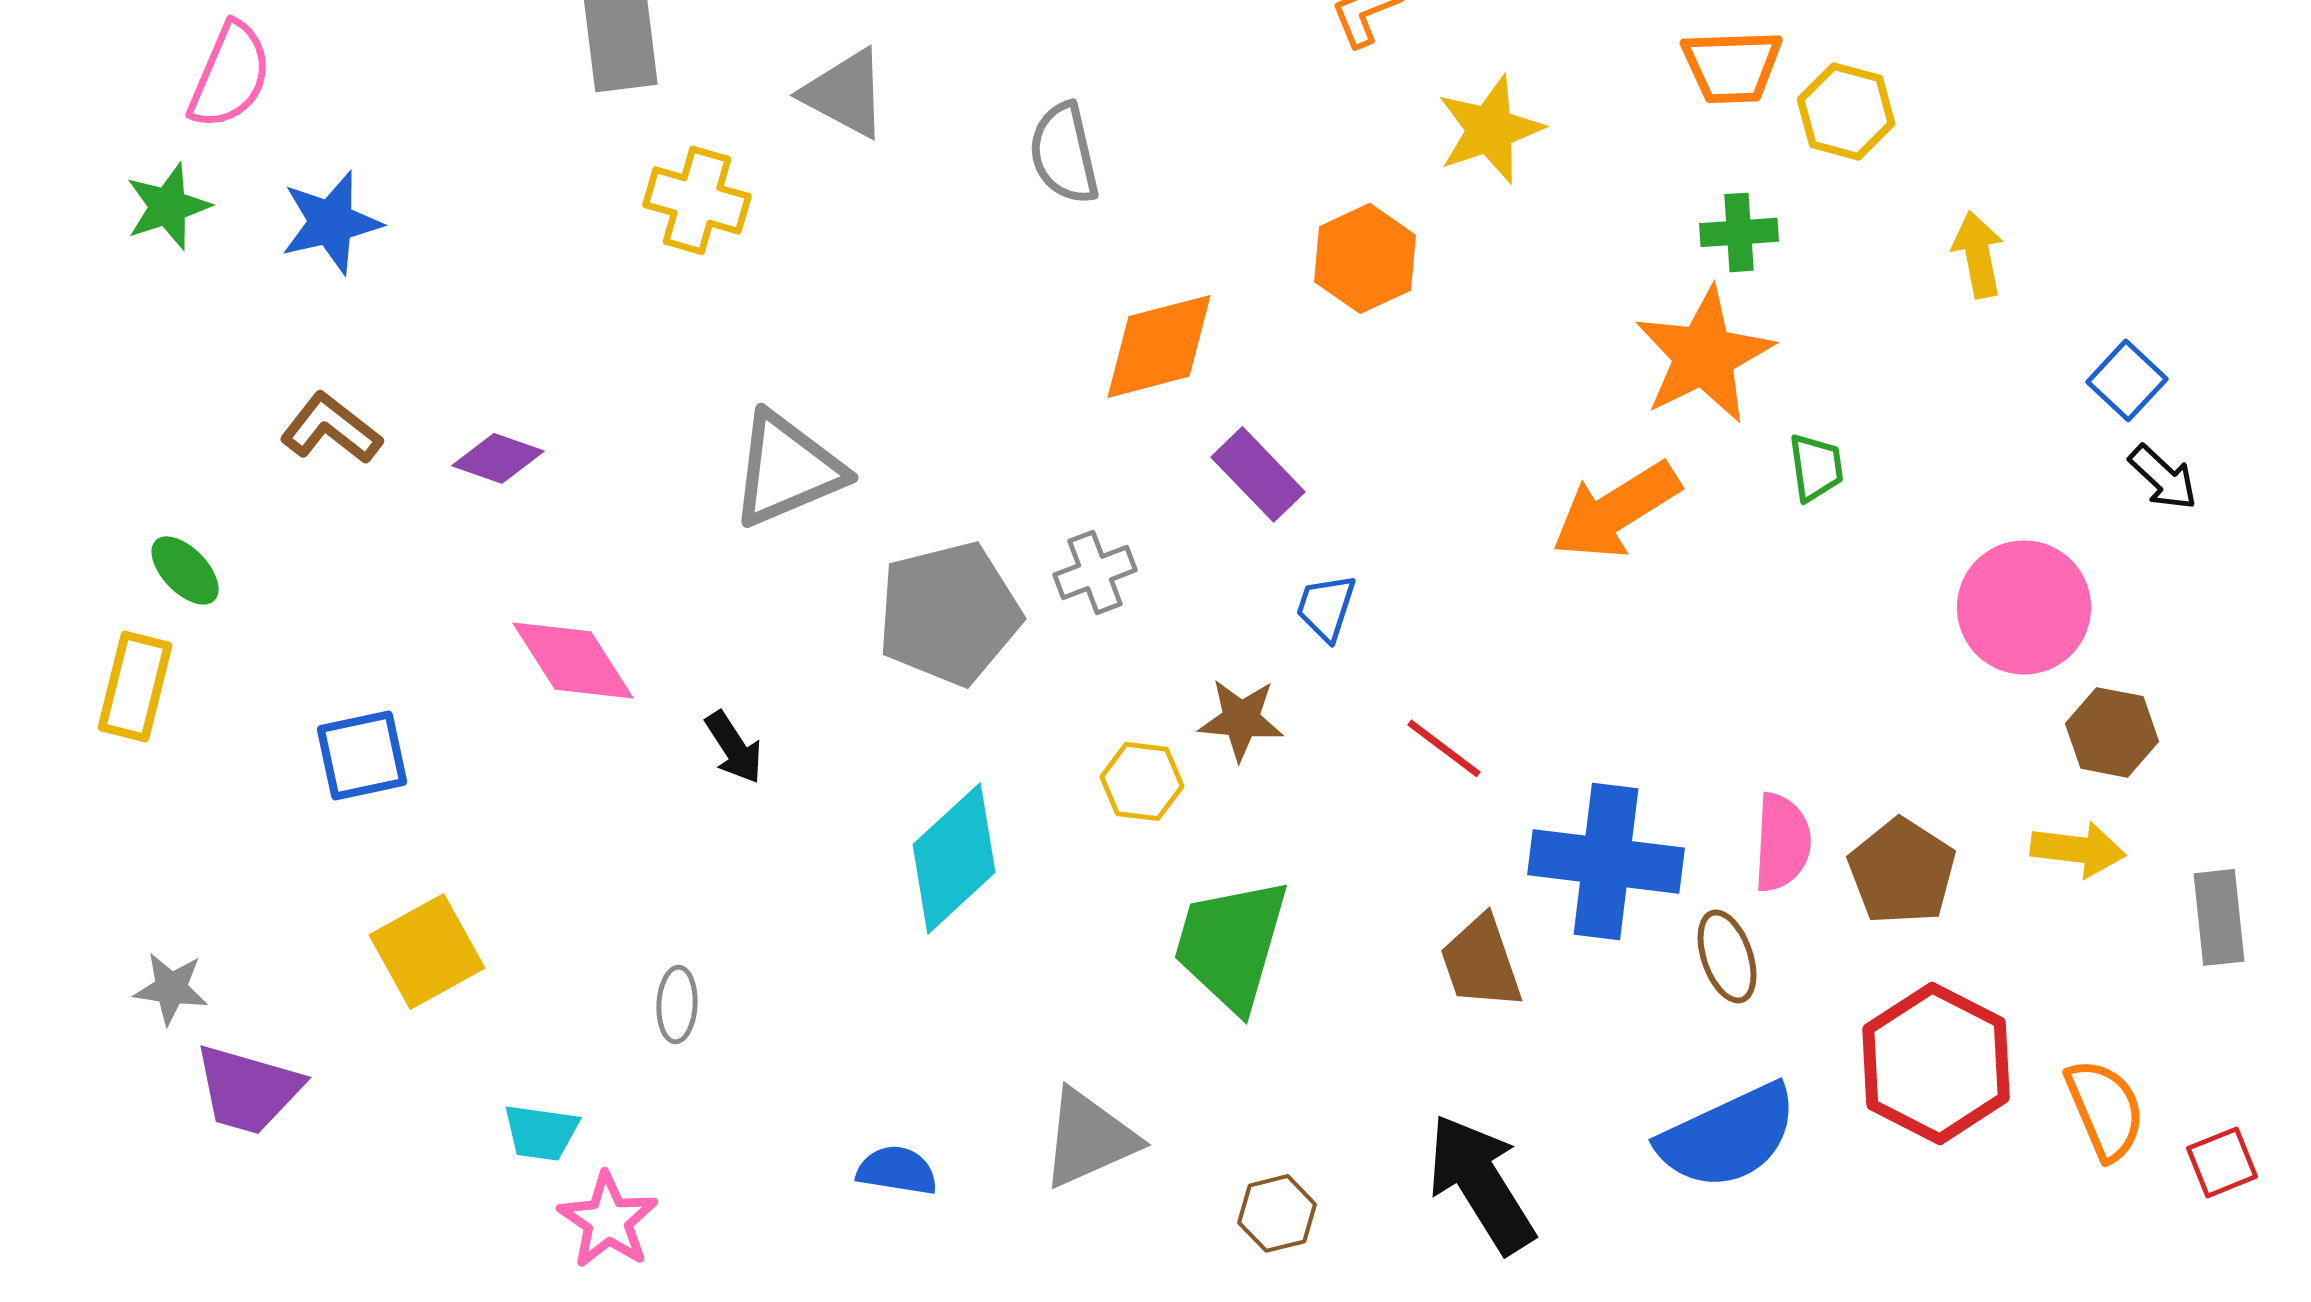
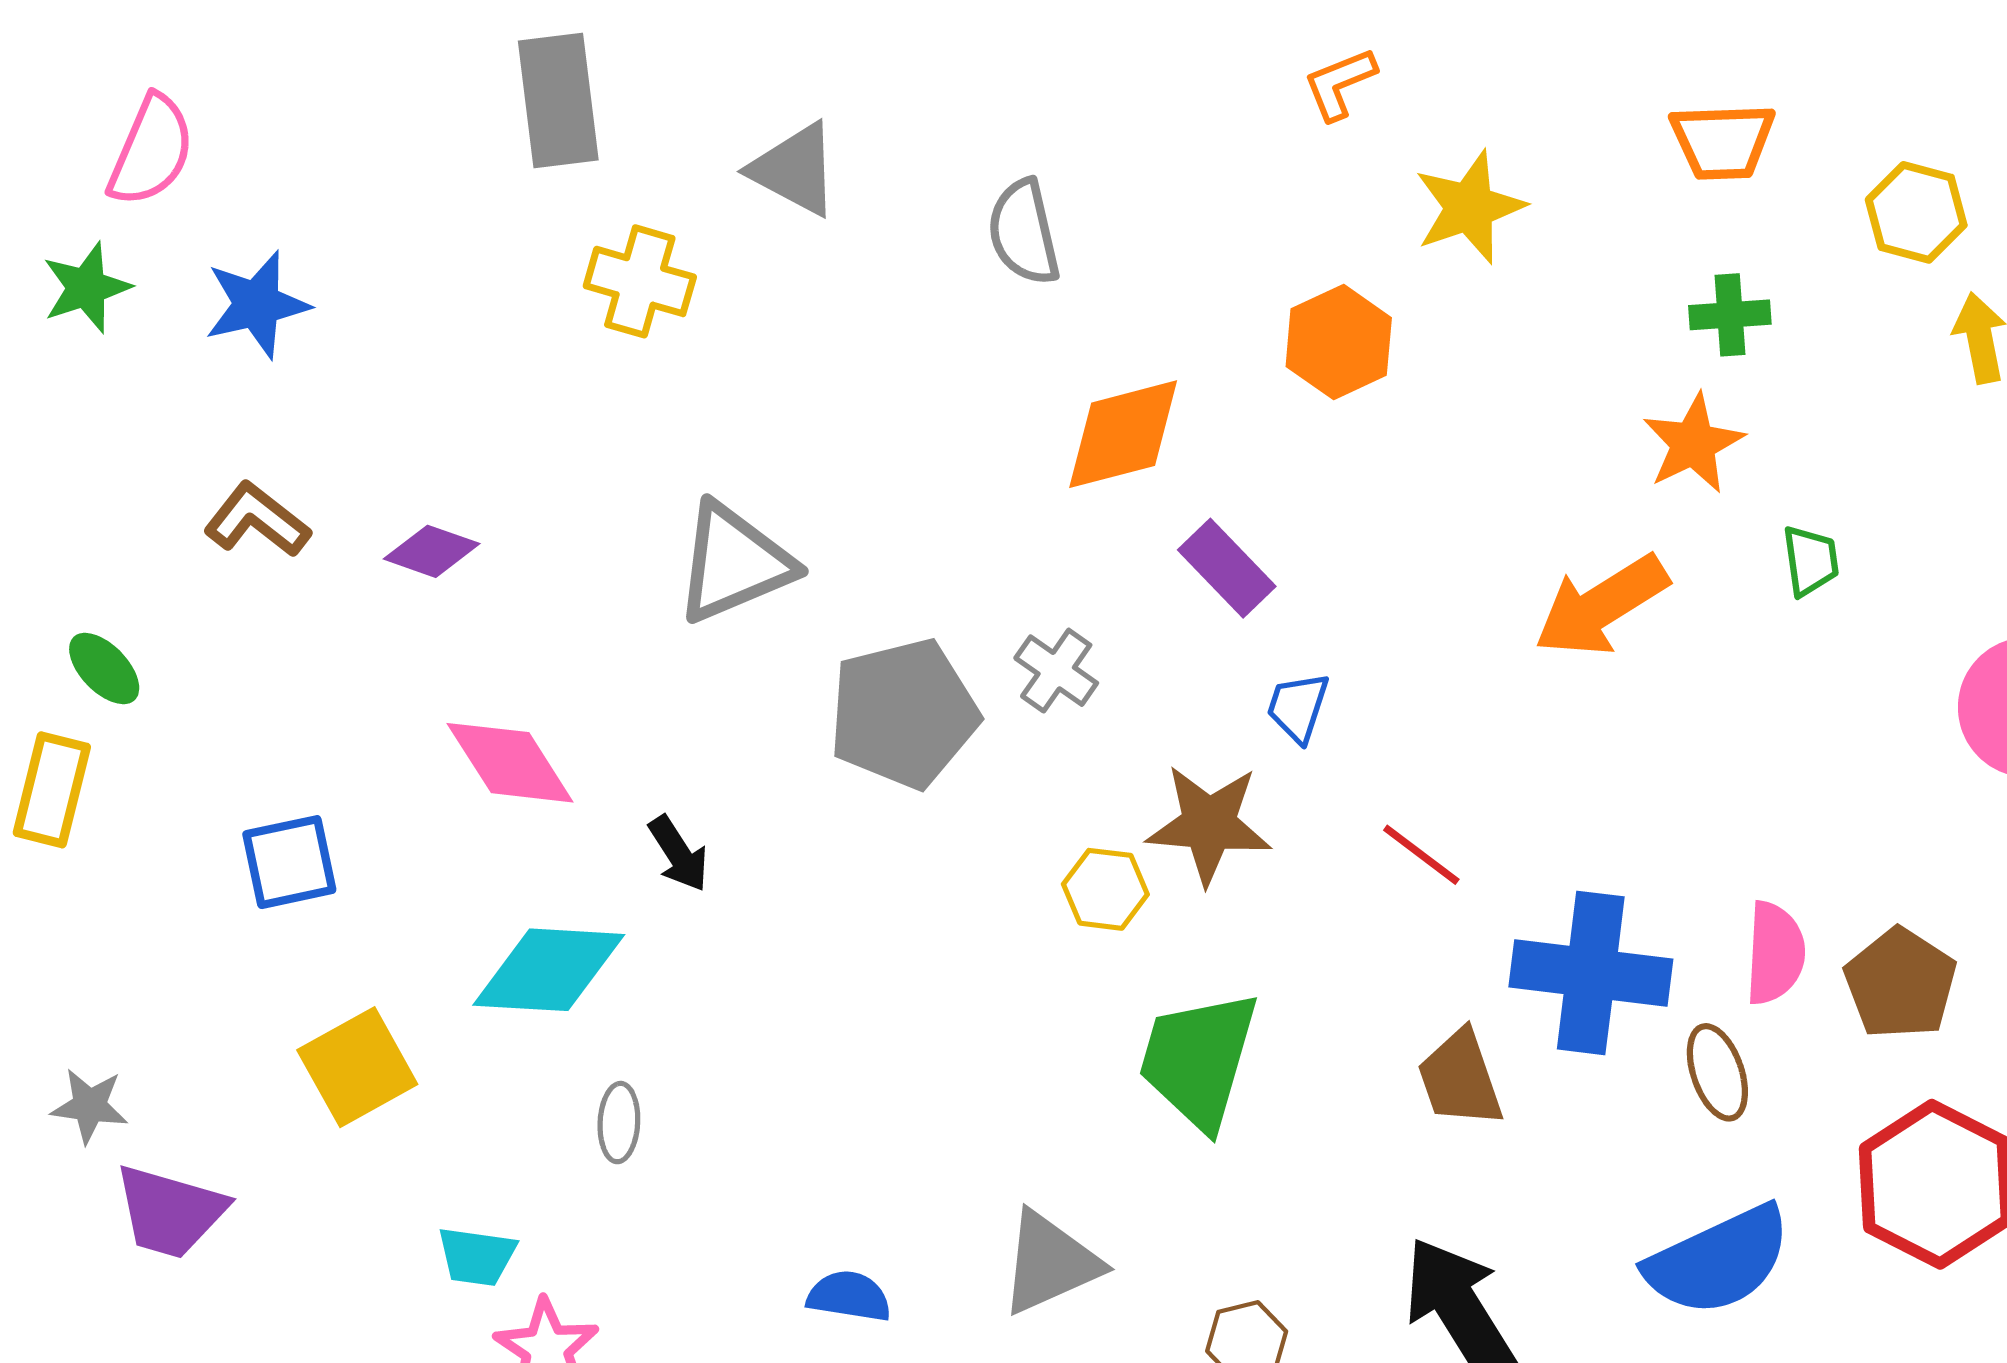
yellow hexagon: (1846, 111) -> (1916, 212), moved
orange star: (1704, 355) -> (1693, 444), size x0.7
gray cross: (1095, 572) -> (1056, 671), turned -34
brown star: (1241, 719) -> (1209, 824), size x1.4
cyan diamond: (954, 858) -> (549, 970), moved, turned 46

